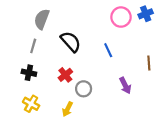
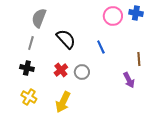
blue cross: (146, 14) -> (136, 13), turned 32
purple arrow: (125, 86) -> (129, 80), moved
gray circle: (84, 89) -> (82, 72), moved
yellow arrow: (67, 109) -> (63, 102), size x1.5

